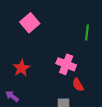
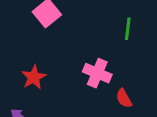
red semicircle: (78, 85) -> (124, 98), moved

